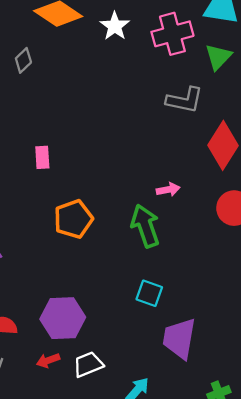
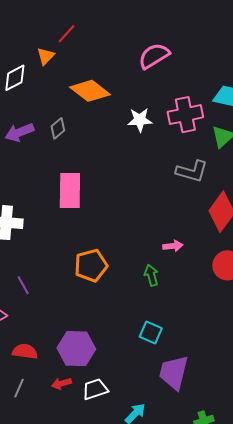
white star: (115, 26) -> (140, 120), moved, turned 30
pink rectangle: (42, 157) -> (70, 191), moved, size x1.8
green arrow: (145, 226) -> (151, 275), size x0.6

